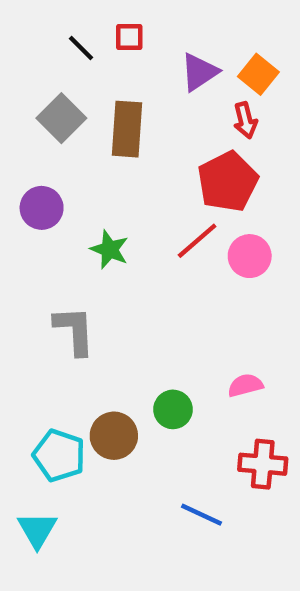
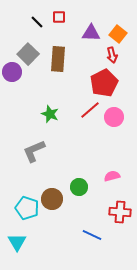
purple triangle: (199, 72) -> (91, 33), turned 36
purple circle: (42, 208) -> (12, 72), moved
gray L-shape: (74, 331) -> (34, 151), turned -110

